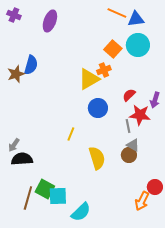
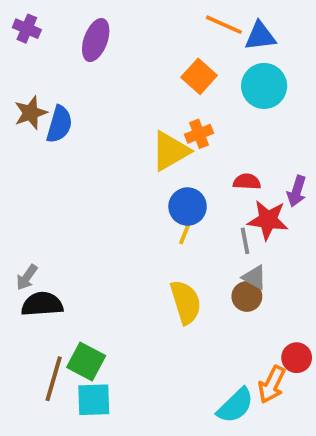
orange square: (113, 49) -> (199, 76), moved
brown star: (16, 74) -> (31, 113), moved
red semicircle: (129, 95) -> (247, 182), turned 48
yellow line: (71, 134) -> (186, 231), moved
cyan square: (58, 196) -> (94, 400), moved
cyan semicircle: (81, 212) -> (235, 406), moved

